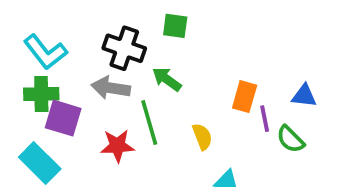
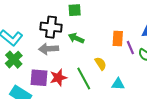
green cross: (41, 94) -> (14, 60), turned -30
purple square: (63, 118) -> (39, 78), moved
green line: (149, 122) -> (84, 78), moved

